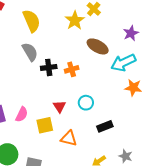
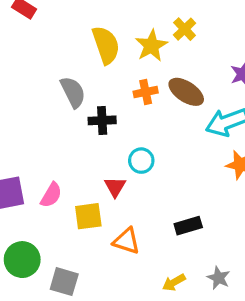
yellow semicircle: (32, 21) -> (106, 45), moved
orange cross: (72, 69) -> (146, 92), moved
cyan circle: (86, 103) -> (141, 161), moved

